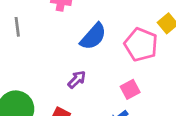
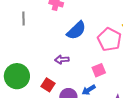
purple arrow: (77, 79) -> (62, 60), turned -144

